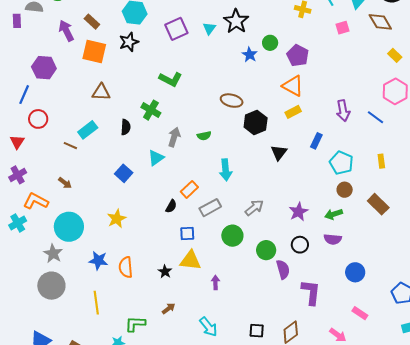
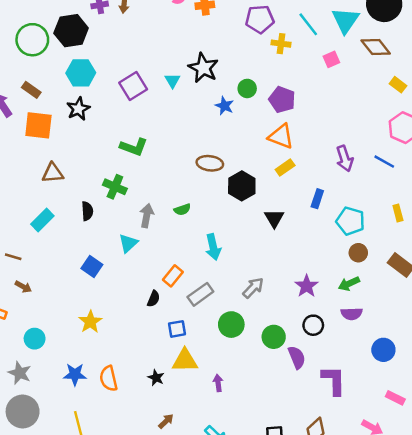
brown line: (70, 146) -> (13, 257), moved
cyan circle: (69, 227) -> (35, 339), size x0.6

